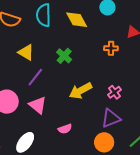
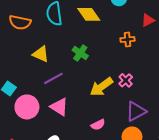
purple line: (35, 77) -> (53, 78), turned 30
pink cross: (115, 92) -> (126, 80), moved
pink semicircle: (65, 129) -> (98, 125), moved

